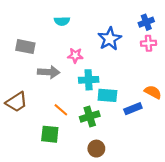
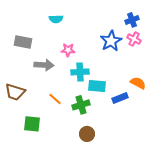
blue star: (110, 39) -> (111, 41), moved
pink cross: (148, 43) -> (134, 39), turned 32
brown trapezoid: (17, 102) -> (15, 92), turned 50
green square: (50, 134) -> (32, 124), moved

